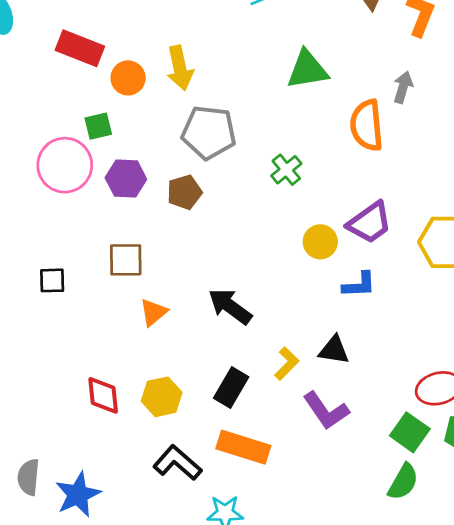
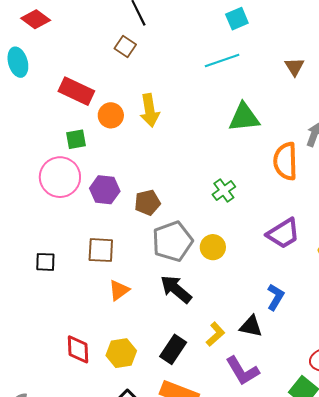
green square: (98, 126) -> (76, 139), moved
gray pentagon: (209, 132) -> (172, 241), moved, turned -30
yellow circle: (320, 242) -> (213, 247), moved
blue L-shape: (359, 285) -> (276, 297), moved, turned -60

